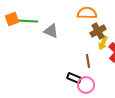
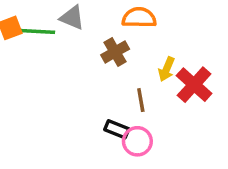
gray triangle: (51, 31) -> (72, 18), moved
brown cross: (98, 31) -> (115, 52), moved

